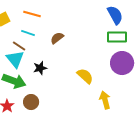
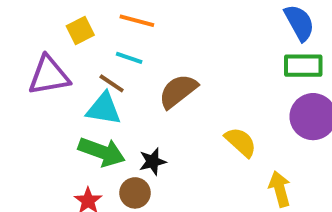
brown semicircle: (57, 38) -> (178, 91), moved, size x1.5
cyan triangle: (15, 59) -> (104, 109), turned -42
black star: (40, 68) -> (153, 162), moved

